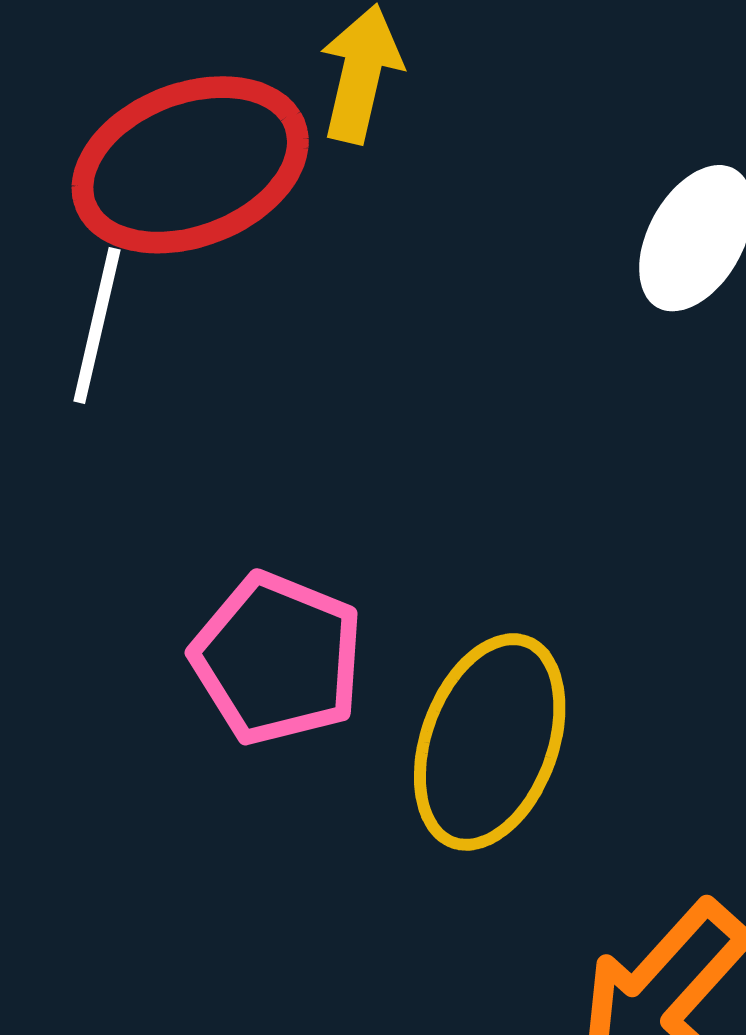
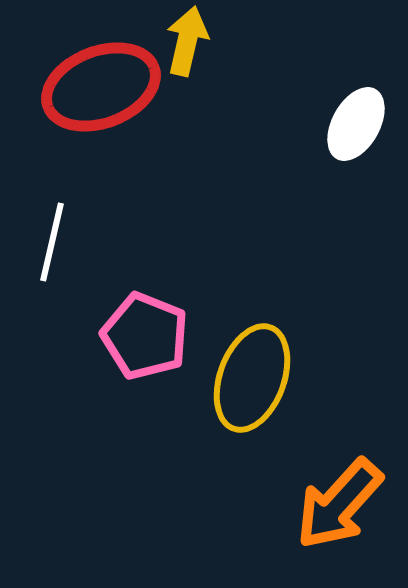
white line: (97, 325) -> (52, 242), moved

